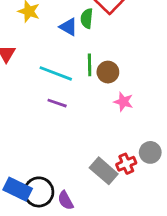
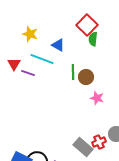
green semicircle: (87, 18) -> (93, 39), moved
cyan line: (56, 73) -> (42, 59), moved
purple line: (57, 103) -> (28, 73), moved

